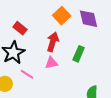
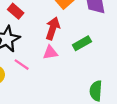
green rectangle: (79, 54) -> (82, 43), turned 35

